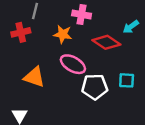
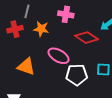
orange star: (63, 34) -> (41, 29), moved

